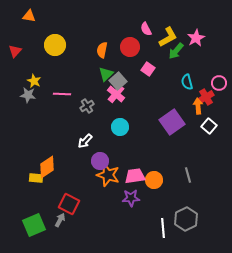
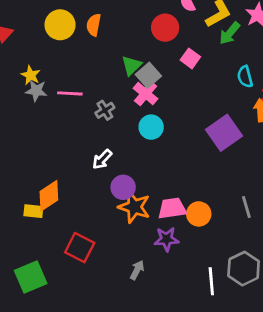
orange semicircle: (102, 50) -> (94, 25), moved
gray star: (28, 95) -> (36, 91), moved
cyan circle: (120, 127) -> (151, 127), moved
gray arrow: (60, 220) -> (137, 270), moved

